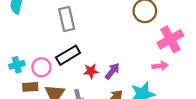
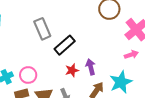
black rectangle: (68, 55) -> (65, 45), moved
purple arrow: (112, 71) -> (91, 67), turned -42

